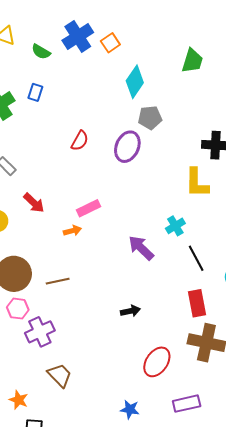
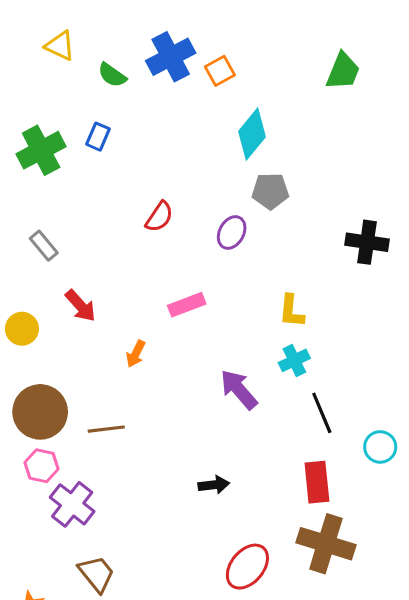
green trapezoid: (192, 61) -> (343, 71), moved
purple ellipse: (127, 147) -> (232, 232), size x0.7
yellow L-shape: (197, 183) -> (291, 311), moved, size x0.7
pink rectangle: (88, 208) -> (187, 305), moved
orange arrow: (72, 231) -> (136, 354), turned 126
purple cross: (40, 332) -> (72, 504), turned -32

